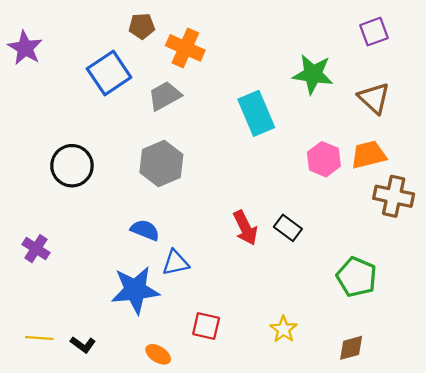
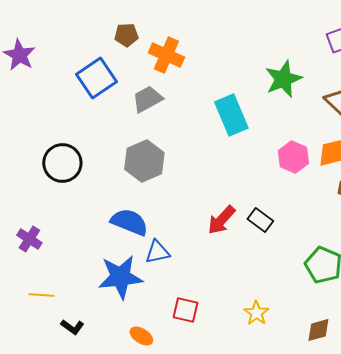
green star: (313, 74) -> (283, 79), turned -30
red arrow: (245, 228) -> (221, 220), turned 68
blue semicircle: (145, 230) -> (129, 222), size x1.4
yellow line: (39, 338) -> (41, 295), moved

